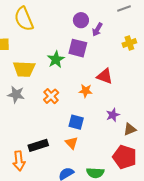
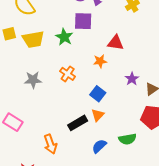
yellow trapezoid: (24, 69) -> (33, 39), moved
blue square: (76, 122) -> (98, 94), turned 35
orange triangle: (72, 143) -> (98, 115), turned 40
black rectangle: (38, 145) -> (78, 123), moved

